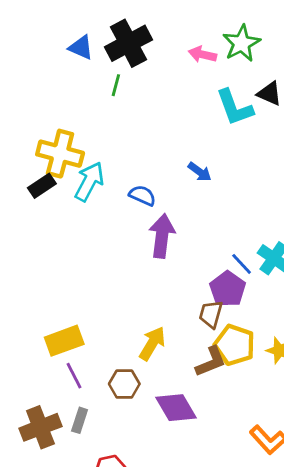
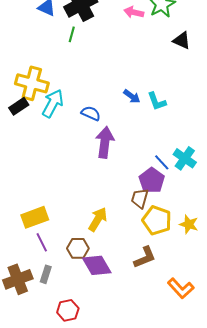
cyan L-shape: (235, 108) -> (157, 101), moved, size x0.7
brown L-shape: (211, 362) -> (145, 257), moved
purple diamond: (176, 408) -> (97, 265), moved

